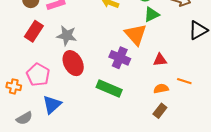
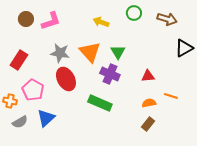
green triangle: (152, 14) -> (118, 52), moved, turned -35
red rectangle: (34, 31) -> (19, 60), moved
orange triangle: (136, 35) -> (90, 52), moved
gray semicircle: (24, 118) -> (20, 122), moved

